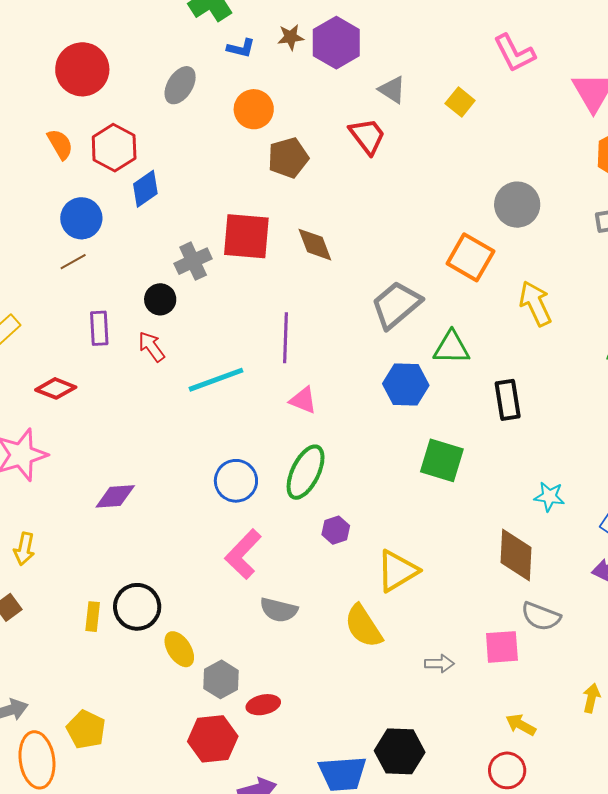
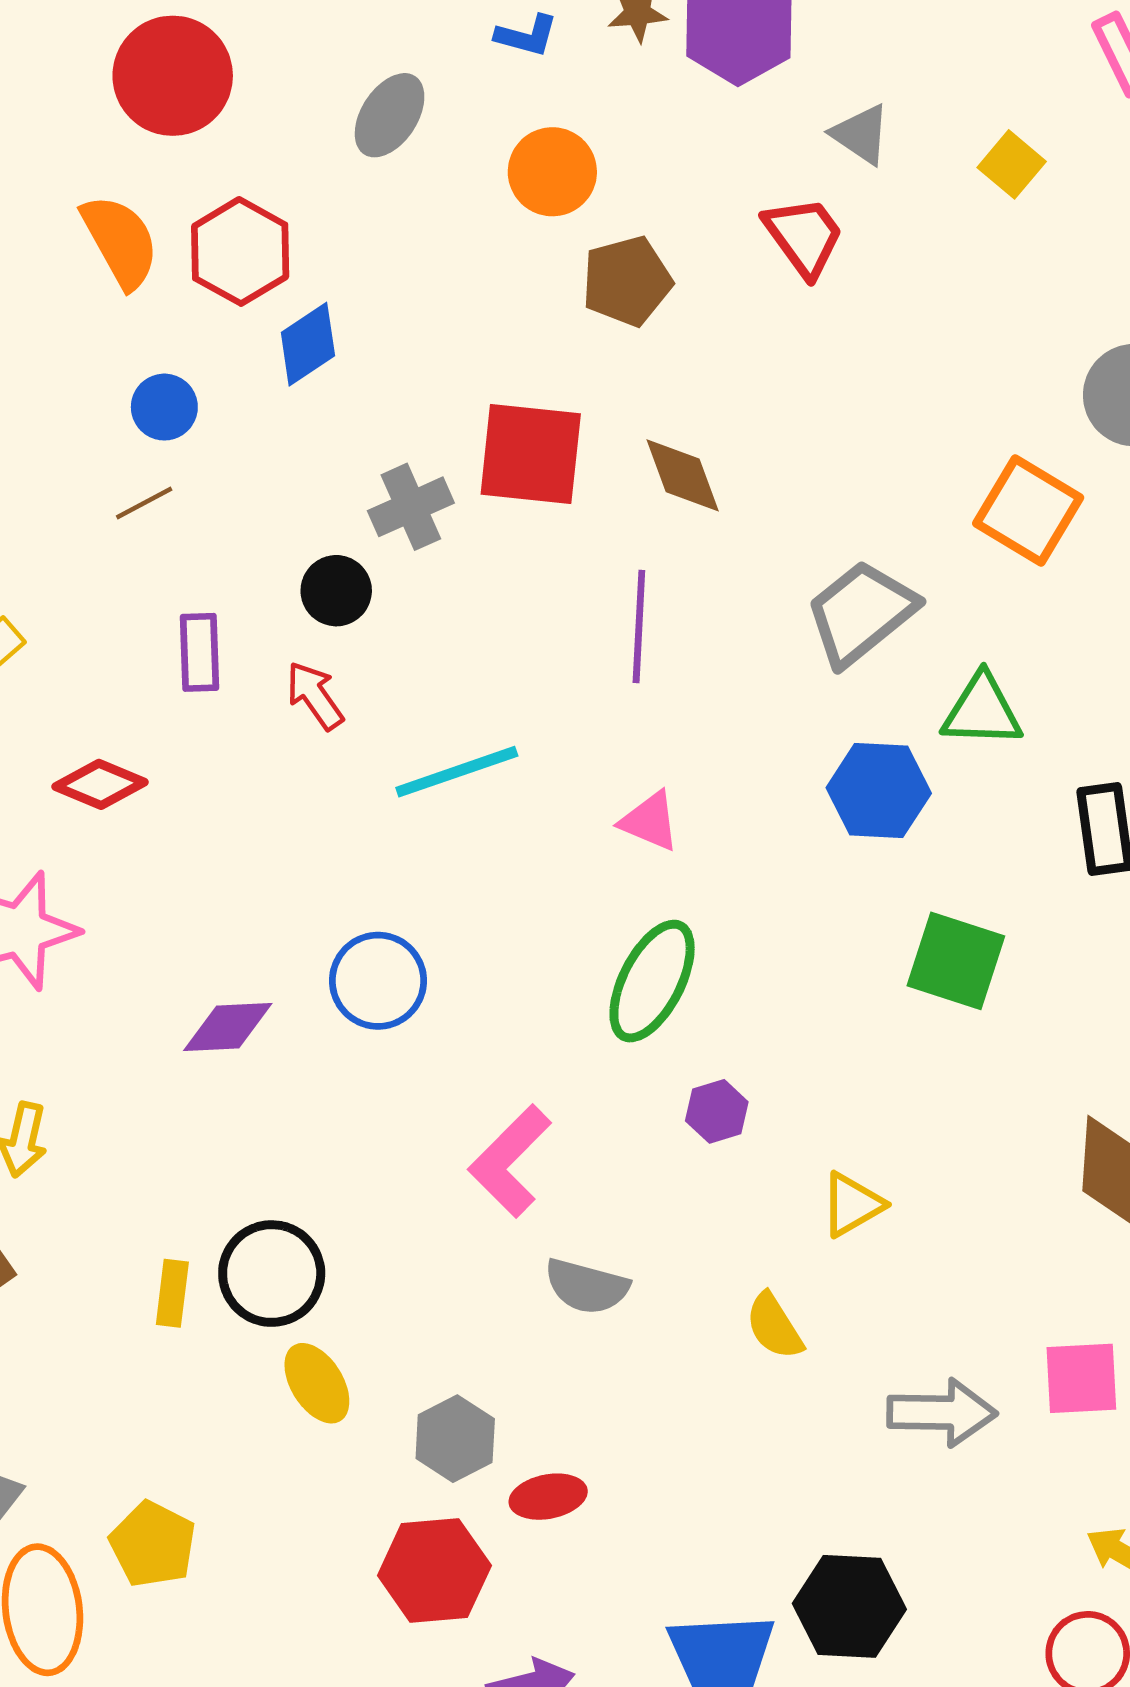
orange semicircle: (60, 144) -> (120, 241), size x1.4
blue circle: (81, 218) -> (164, 407), size x0.7
purple line: (286, 338) -> (639, 627), moved
blue circle: (236, 481) -> (378, 981), moved
yellow triangle: (397, 571) -> (852, 1205), size x0.7
yellow semicircle: (363, 626) -> (774, 1326), size x0.7
yellow ellipse: (179, 649) -> (317, 1383), moved
gray arrow: (439, 664) -> (942, 1413), size x1.6

